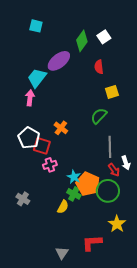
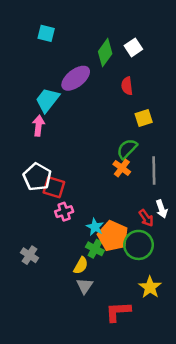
orange cross: (61, 128) -> (122, 168), moved
gray line: (110, 147) -> (154, 171), moved
gray triangle: (62, 253) -> (85, 286), moved

